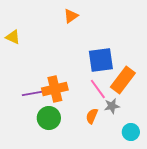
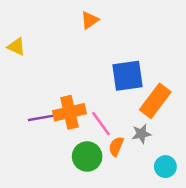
pink line: (98, 89) -> (101, 124), moved
green circle: (49, 118) -> (87, 156), moved

